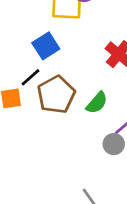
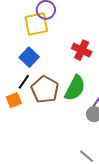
green semicircle: (97, 103) -> (75, 88), size x1.5

